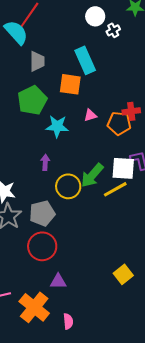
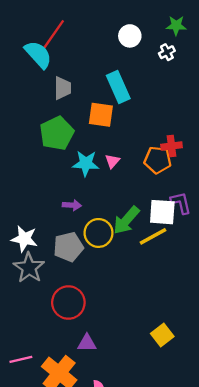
white cross: (113, 30) -> (167, 52), moved
pink triangle: (90, 115) -> (112, 161), moved, turned -32
purple arrow: (45, 162) -> (72, 205), turned 91
gray pentagon: (42, 213) -> (68, 247), moved

